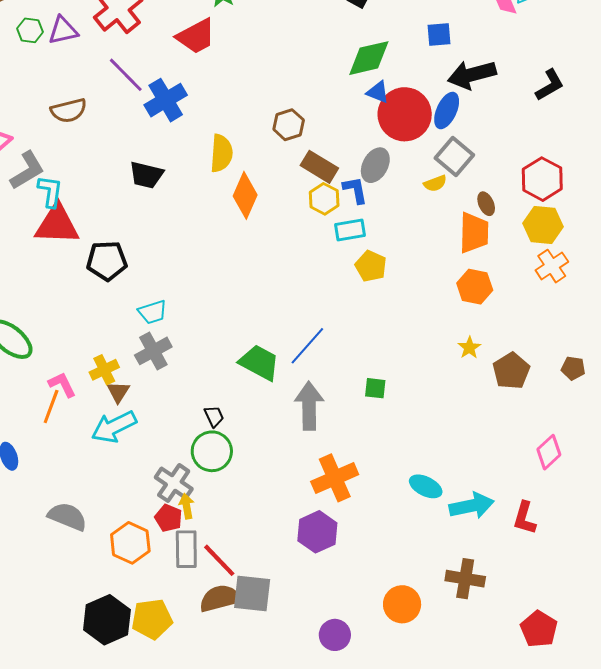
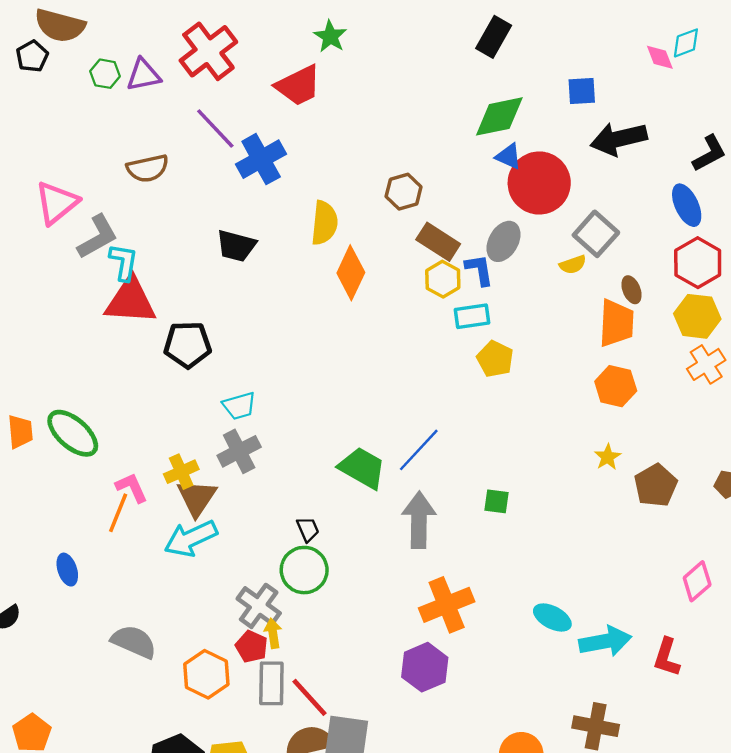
blue ellipse: (447, 111) -> (687, 205), moved, turned -51
brown triangle: (118, 392) -> (197, 498), size x1.5

